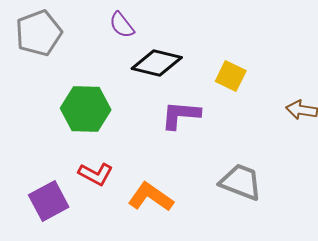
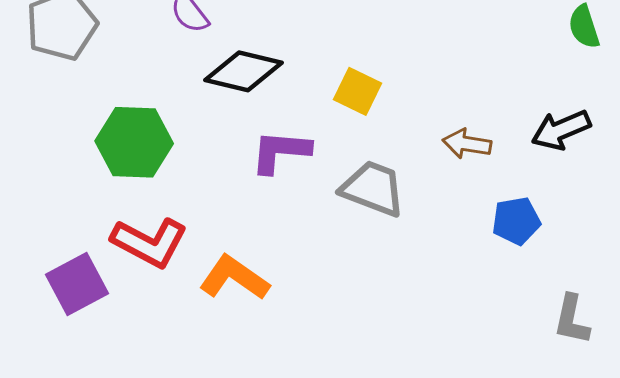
red L-shape: (96, 174) -> (149, 242), size x1.4
gray trapezoid: (241, 182) -> (373, 188), moved

